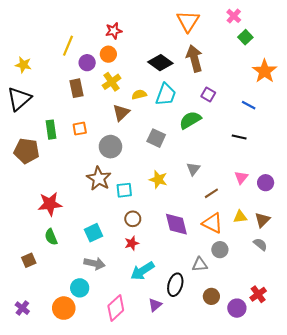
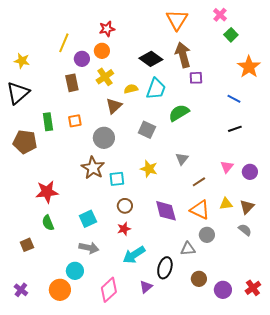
purple square: (208, 95) -> (196, 78), moved, turned -32
black line: (239, 137) -> (235, 129), moved, turned -32
red cross: (258, 294) -> (253, 288), moved

